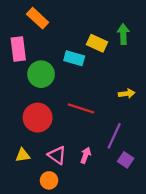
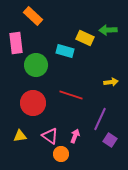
green arrow: (123, 34) -> (108, 30), turned -90
orange circle: (49, 180) -> (61, 154), moved

